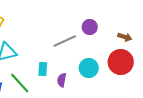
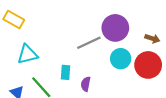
purple circle: (90, 27) -> (115, 28), size x1.6
cyan circle: (89, 68) -> (121, 59), moved

